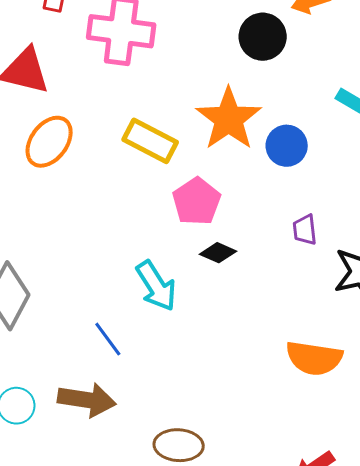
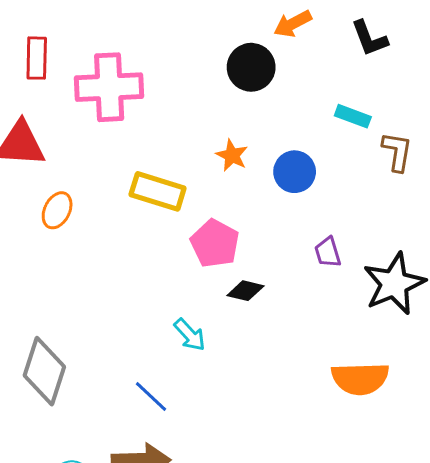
orange star: (229, 119) -> (232, 155), size x0.5
orange ellipse: (49, 142) -> (57, 210), size x0.7
cyan arrow: (156, 286) -> (190, 335), size x0.7

